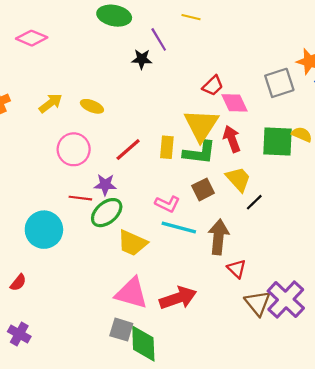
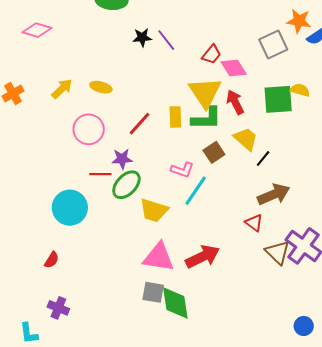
purple line: (159, 39) -> (166, 40), moved
cyan line: (179, 228) -> (196, 191), turned -64
brown arrow: (218, 237) -> (274, 194), moved, turned 68

